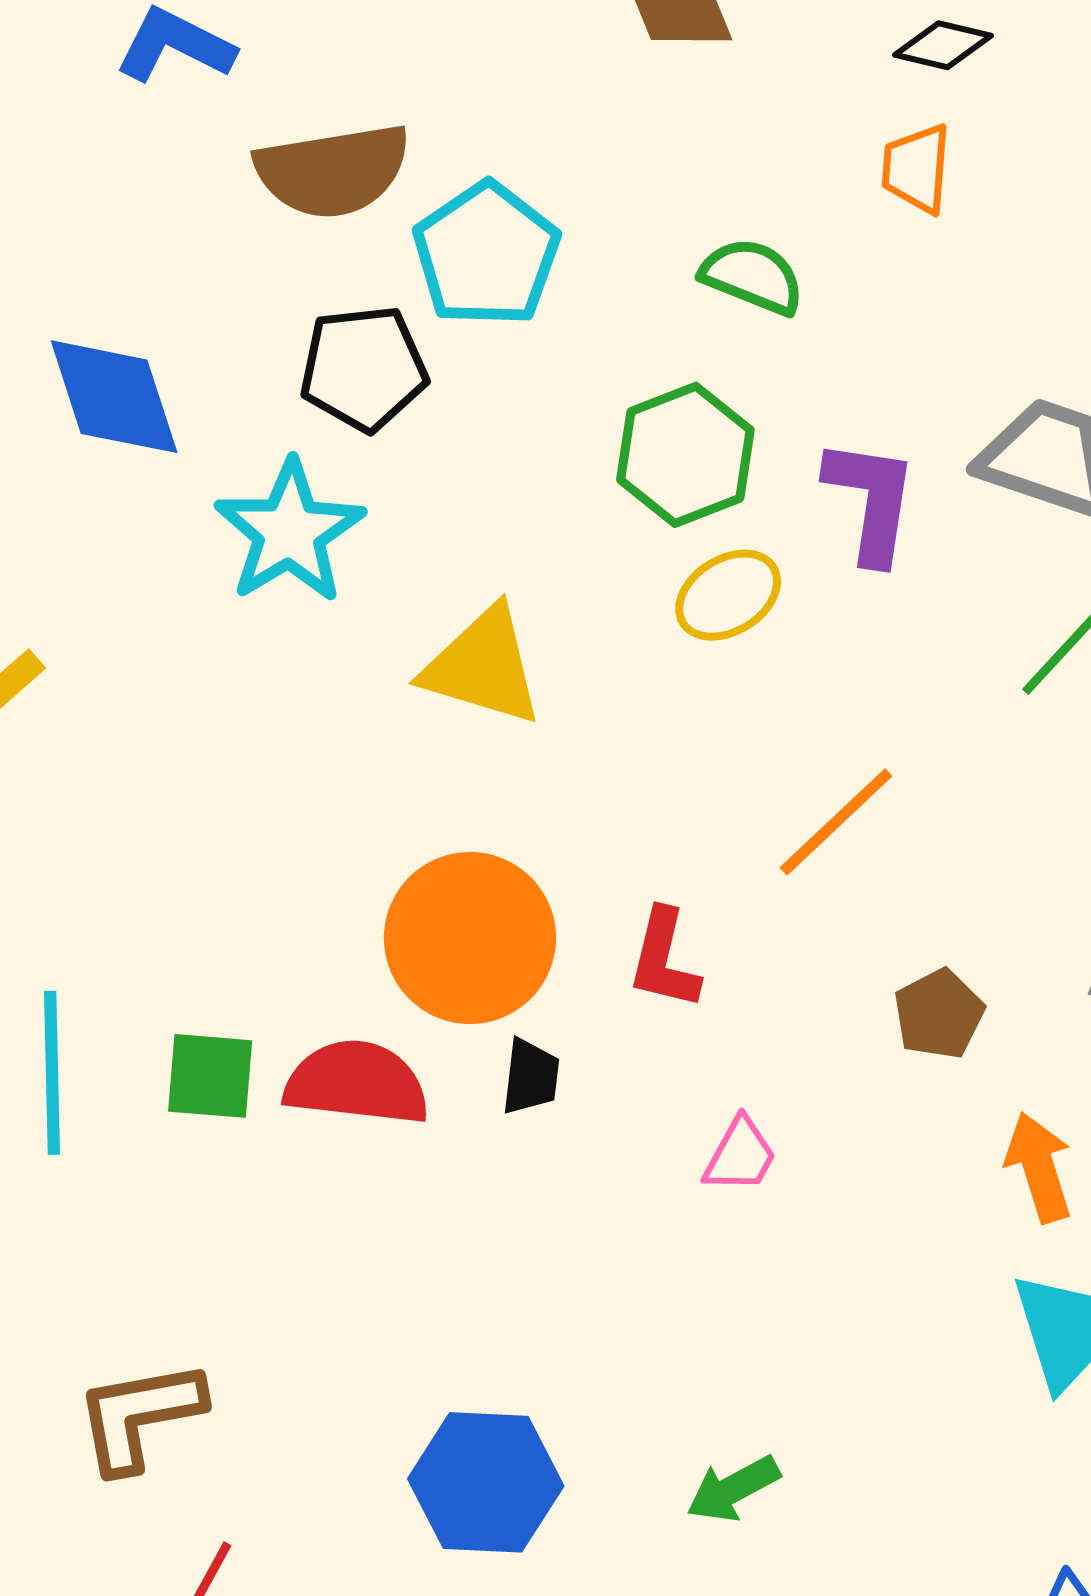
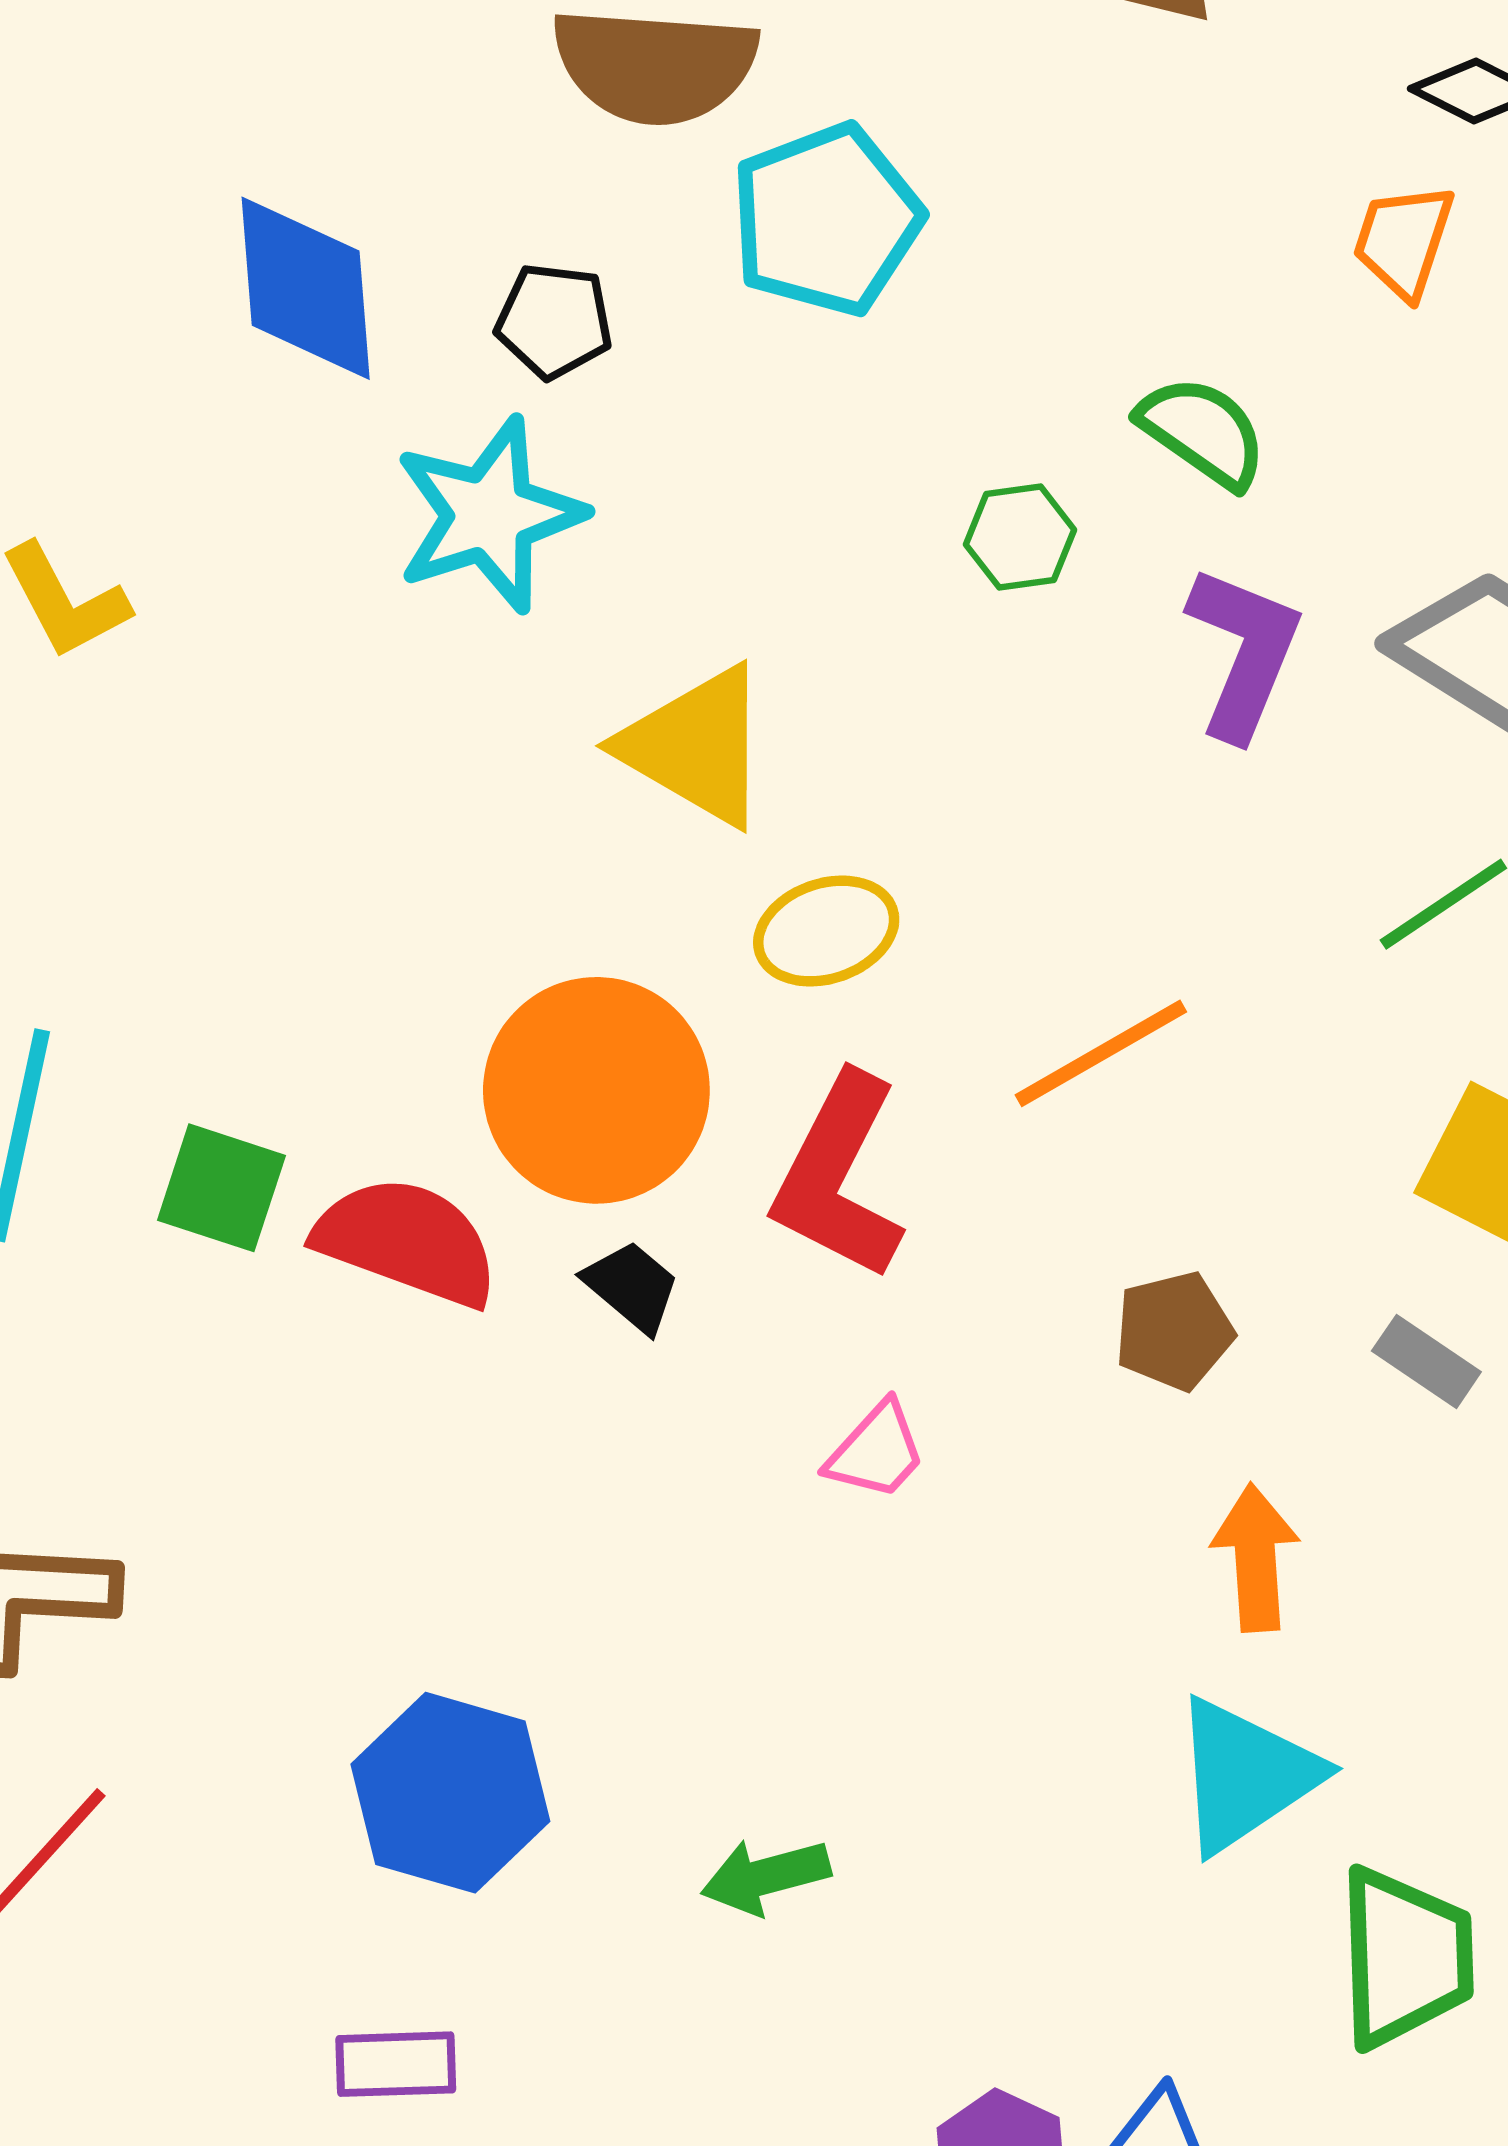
green semicircle: (752, 276) -> (1203, 432), moved
black pentagon: (364, 368) -> (554, 321), moved, size x0.7
green hexagon: (685, 455) -> (1020, 537), size x0.6
yellow ellipse: (728, 595) -> (826, 931), moved
red L-shape: (664, 959) -> (839, 1177), size x1.5
black trapezoid: (531, 1077) -> (632, 1287), turned -70

